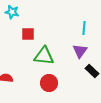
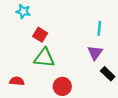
red square: (28, 34) -> (40, 35), turned 32
green triangle: (44, 56) -> (44, 58), moved

